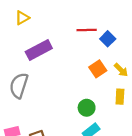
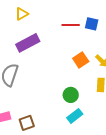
yellow triangle: (22, 18) -> (22, 14), moved
blue square: (108, 39) -> (92, 24), moved, turned -32

